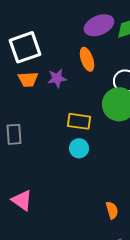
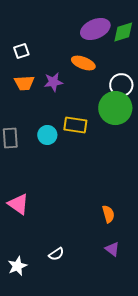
white square: (25, 47) -> (21, 51), size x0.5
orange ellipse: (87, 59) -> (83, 63), turned -50
cyan circle: (79, 148) -> (47, 135), moved

